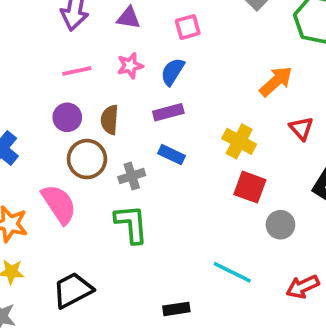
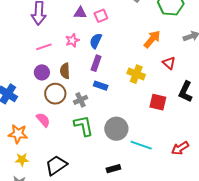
purple triangle: (129, 18) -> (80, 13), moved
purple rectangle: (168, 112) -> (96, 63), turned -49
red square: (250, 187) -> (158, 102), moved
pink semicircle: (59, 204) -> (43, 120), size x0.7
gray circle: (280, 225) -> (116, 129), moved, size x1.5

